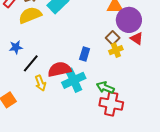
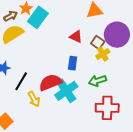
purple circle: (129, 20) -> (117, 35), moved
red triangle: (137, 38) -> (76, 37), moved
green arrow: (105, 87) -> (97, 81), moved, turned -30

